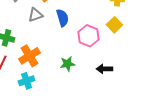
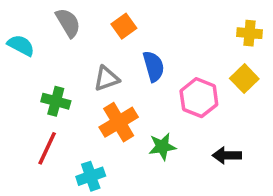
gray triangle: (35, 15) -> (106, 79), moved
orange cross: (29, 56) -> (119, 122), moved

